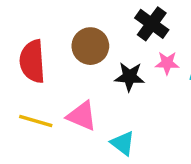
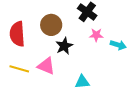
black star: (130, 77) -> (64, 46), moved, turned -30
cyan triangle: (123, 143) -> (82, 82), moved, turned -42

